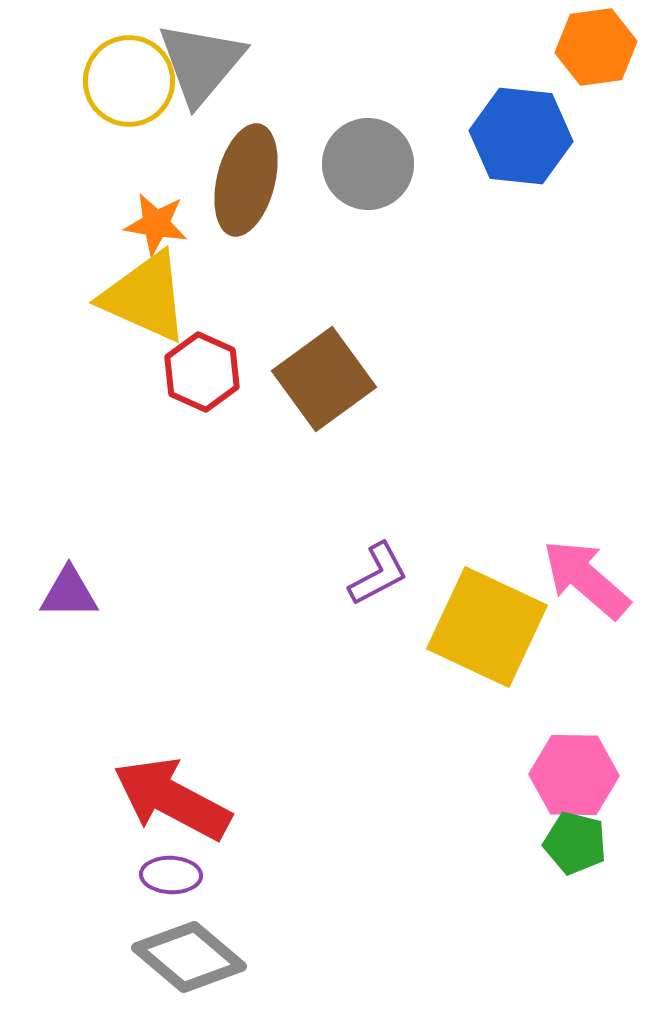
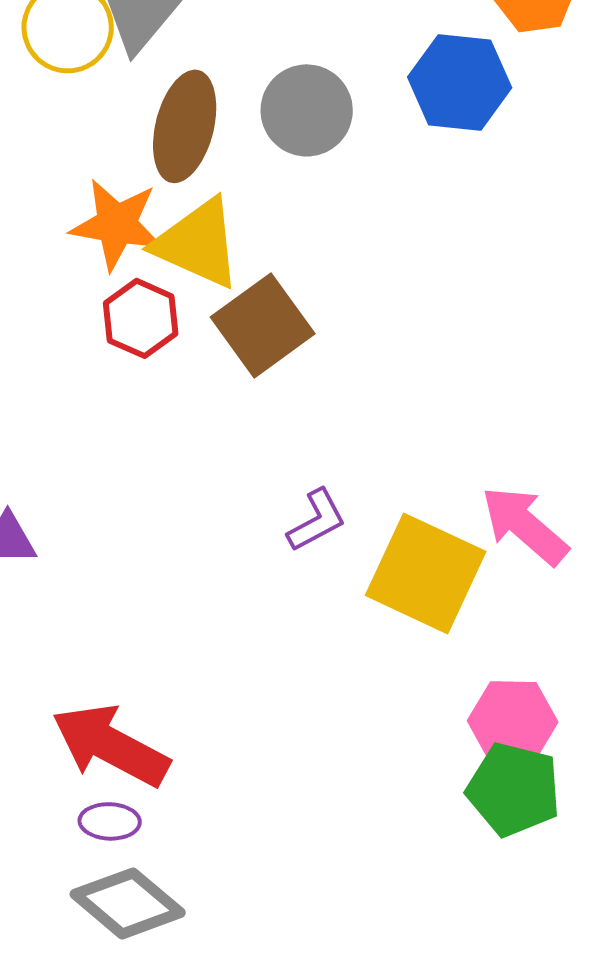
orange star: (156, 224) -> (117, 224), moved, size x1.5
yellow triangle: (145, 297) -> (198, 243), moved
green pentagon: (575, 843) -> (514, 789), size x1.5

